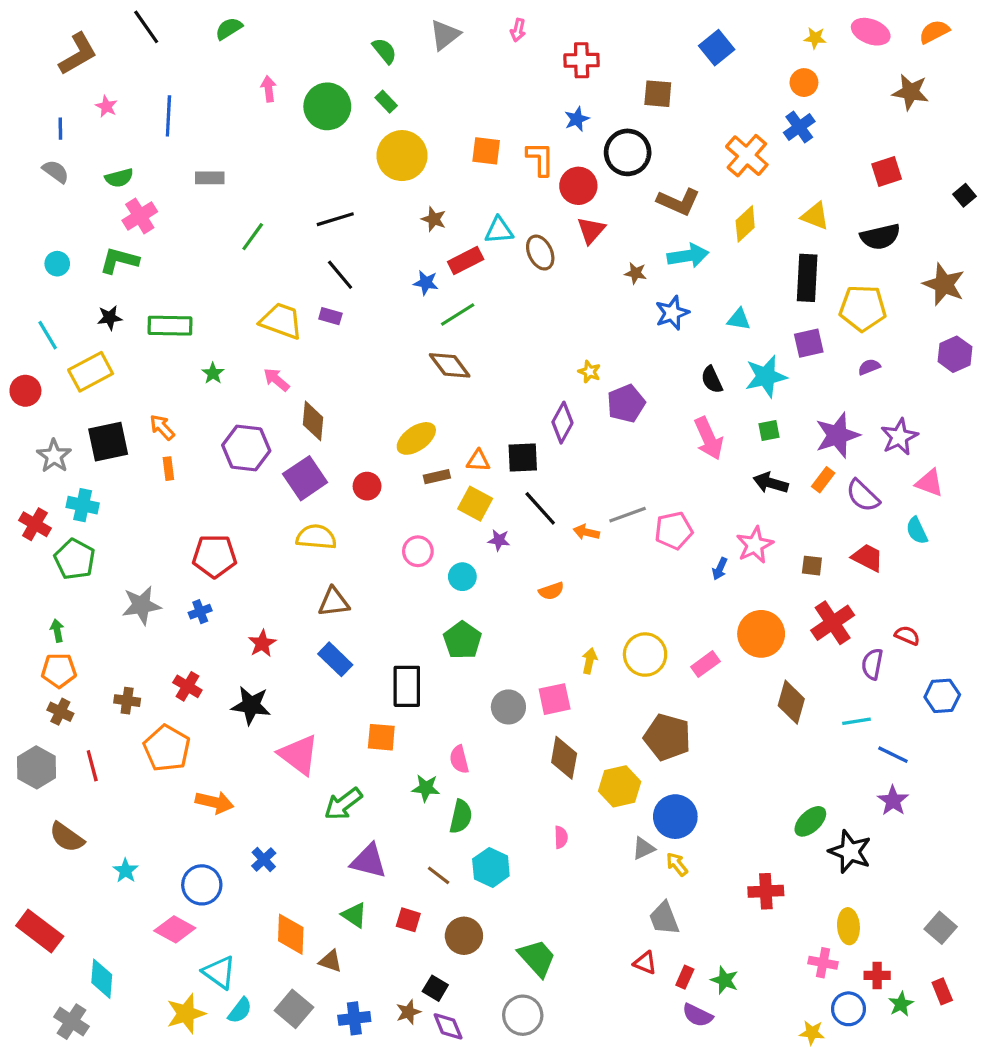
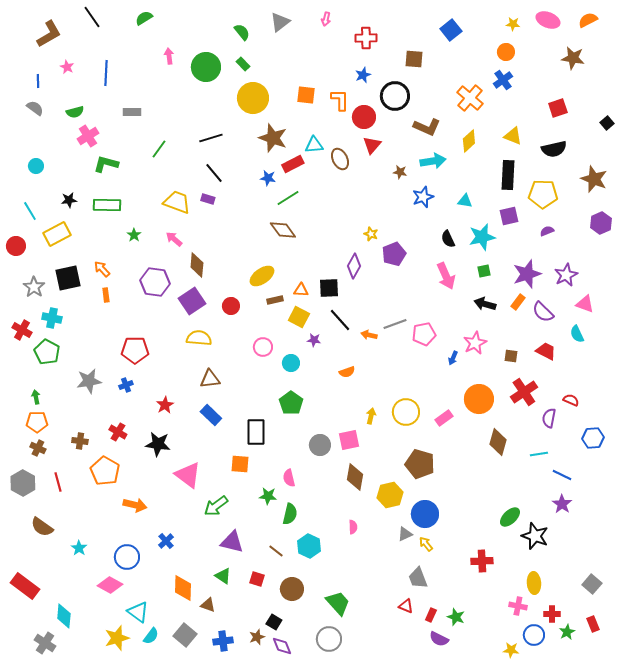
brown star: (434, 219) -> (273, 138), size x1.8
green L-shape: (119, 260) -> (106, 164), moved

